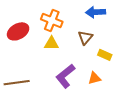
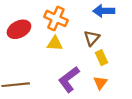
yellow rectangle: (105, 55) -> (101, 58), moved, turned 40
orange triangle: (94, 78) -> (100, 83), turned -40

